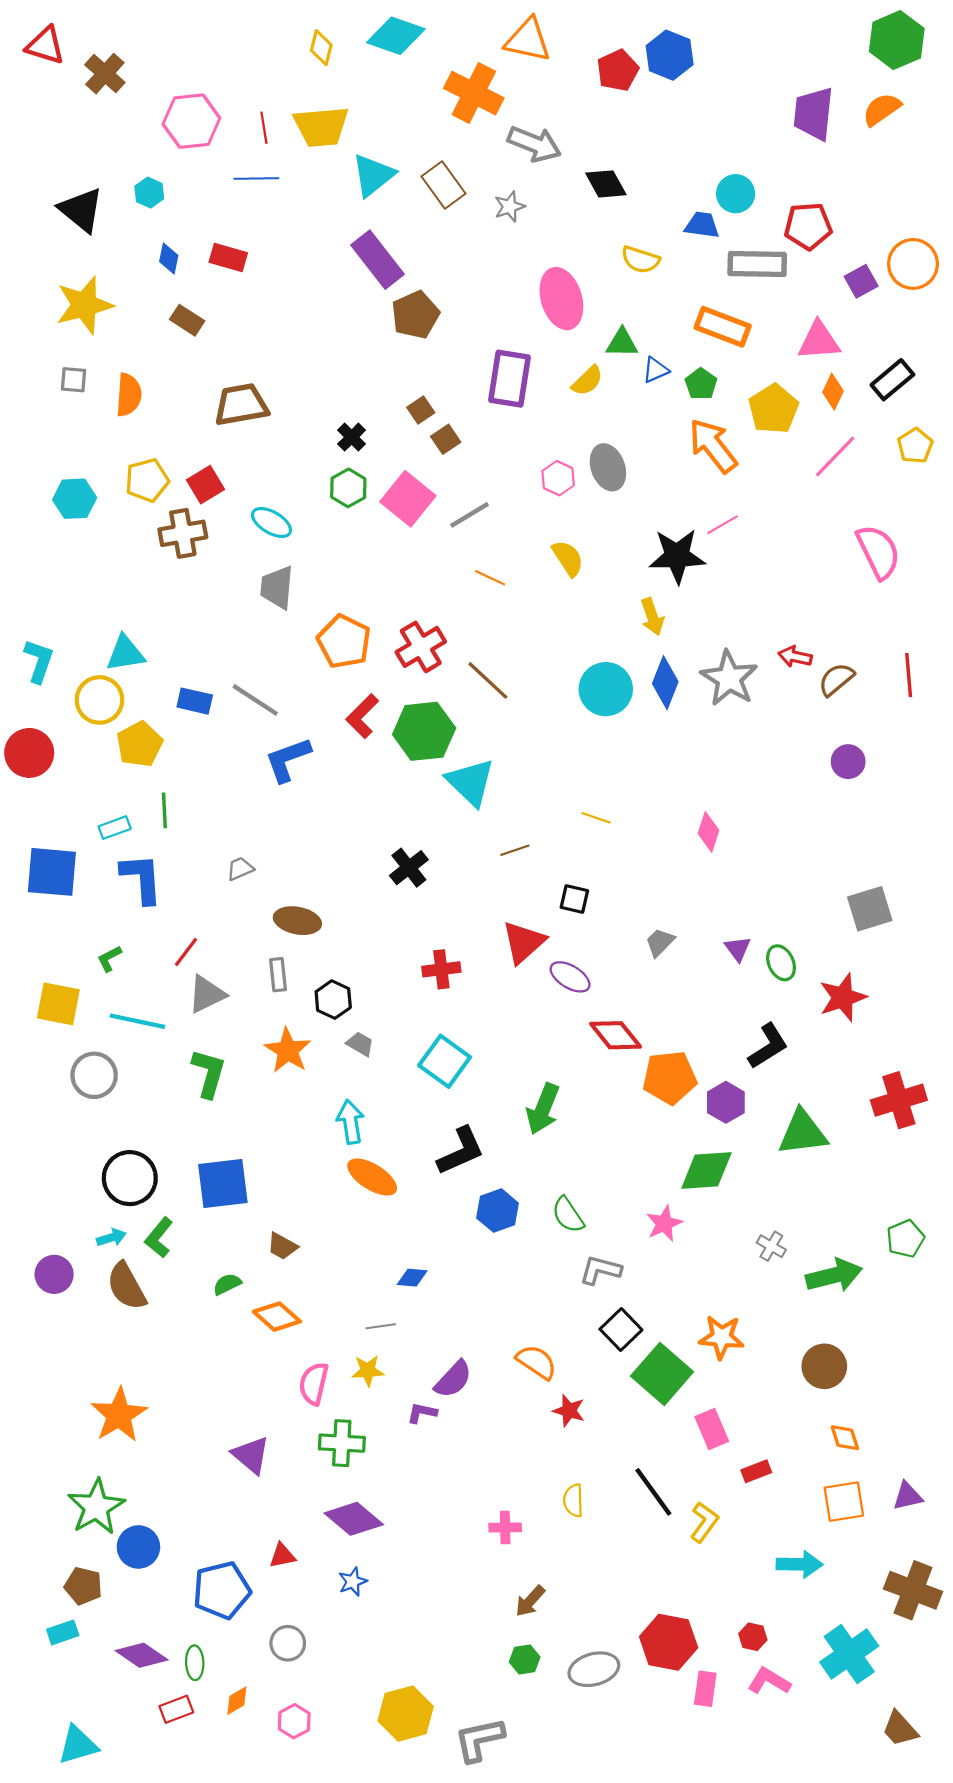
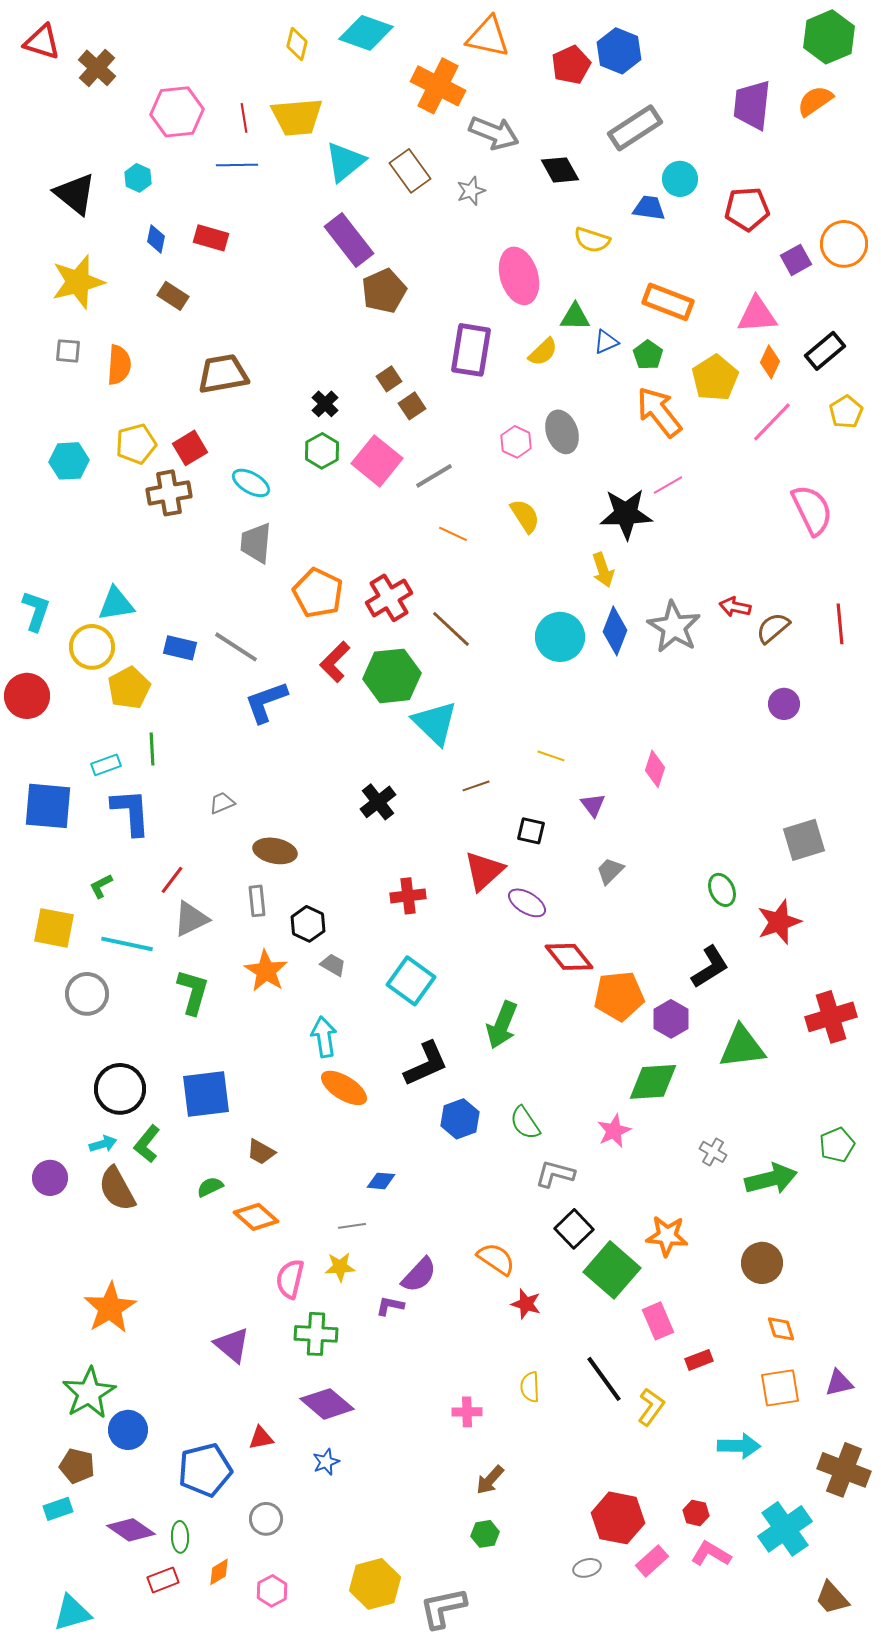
gray rectangle: (757, 264) -> (635, 128), moved, turned -34
purple triangle: (738, 949) -> (593, 805), moved
gray ellipse: (594, 1669) -> (587, 1568), moved, size x0.6
pink rectangle: (705, 1689) -> (652, 1561), turned 40

